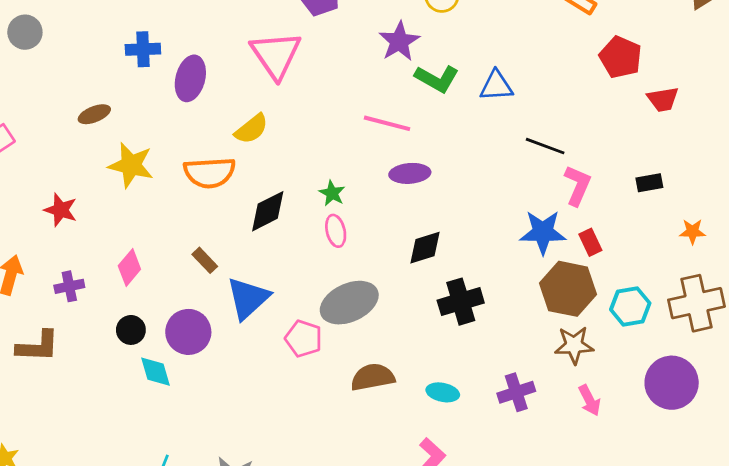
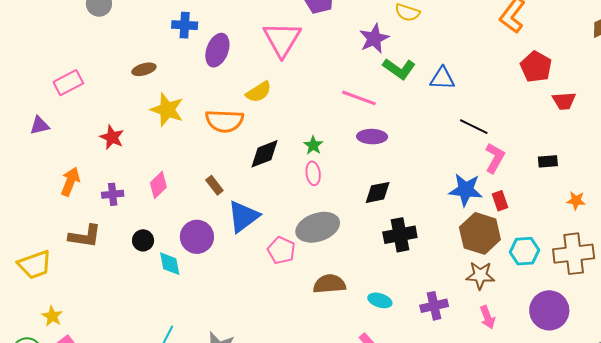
black circle: (131, 330) -> (143, 240), moved

